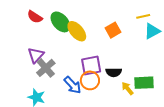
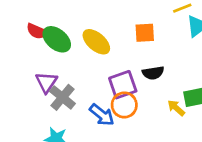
green ellipse: (60, 22) -> (57, 39), moved
orange square: (113, 30) -> (145, 33), turned 35
black semicircle: (114, 72) -> (153, 73), moved

